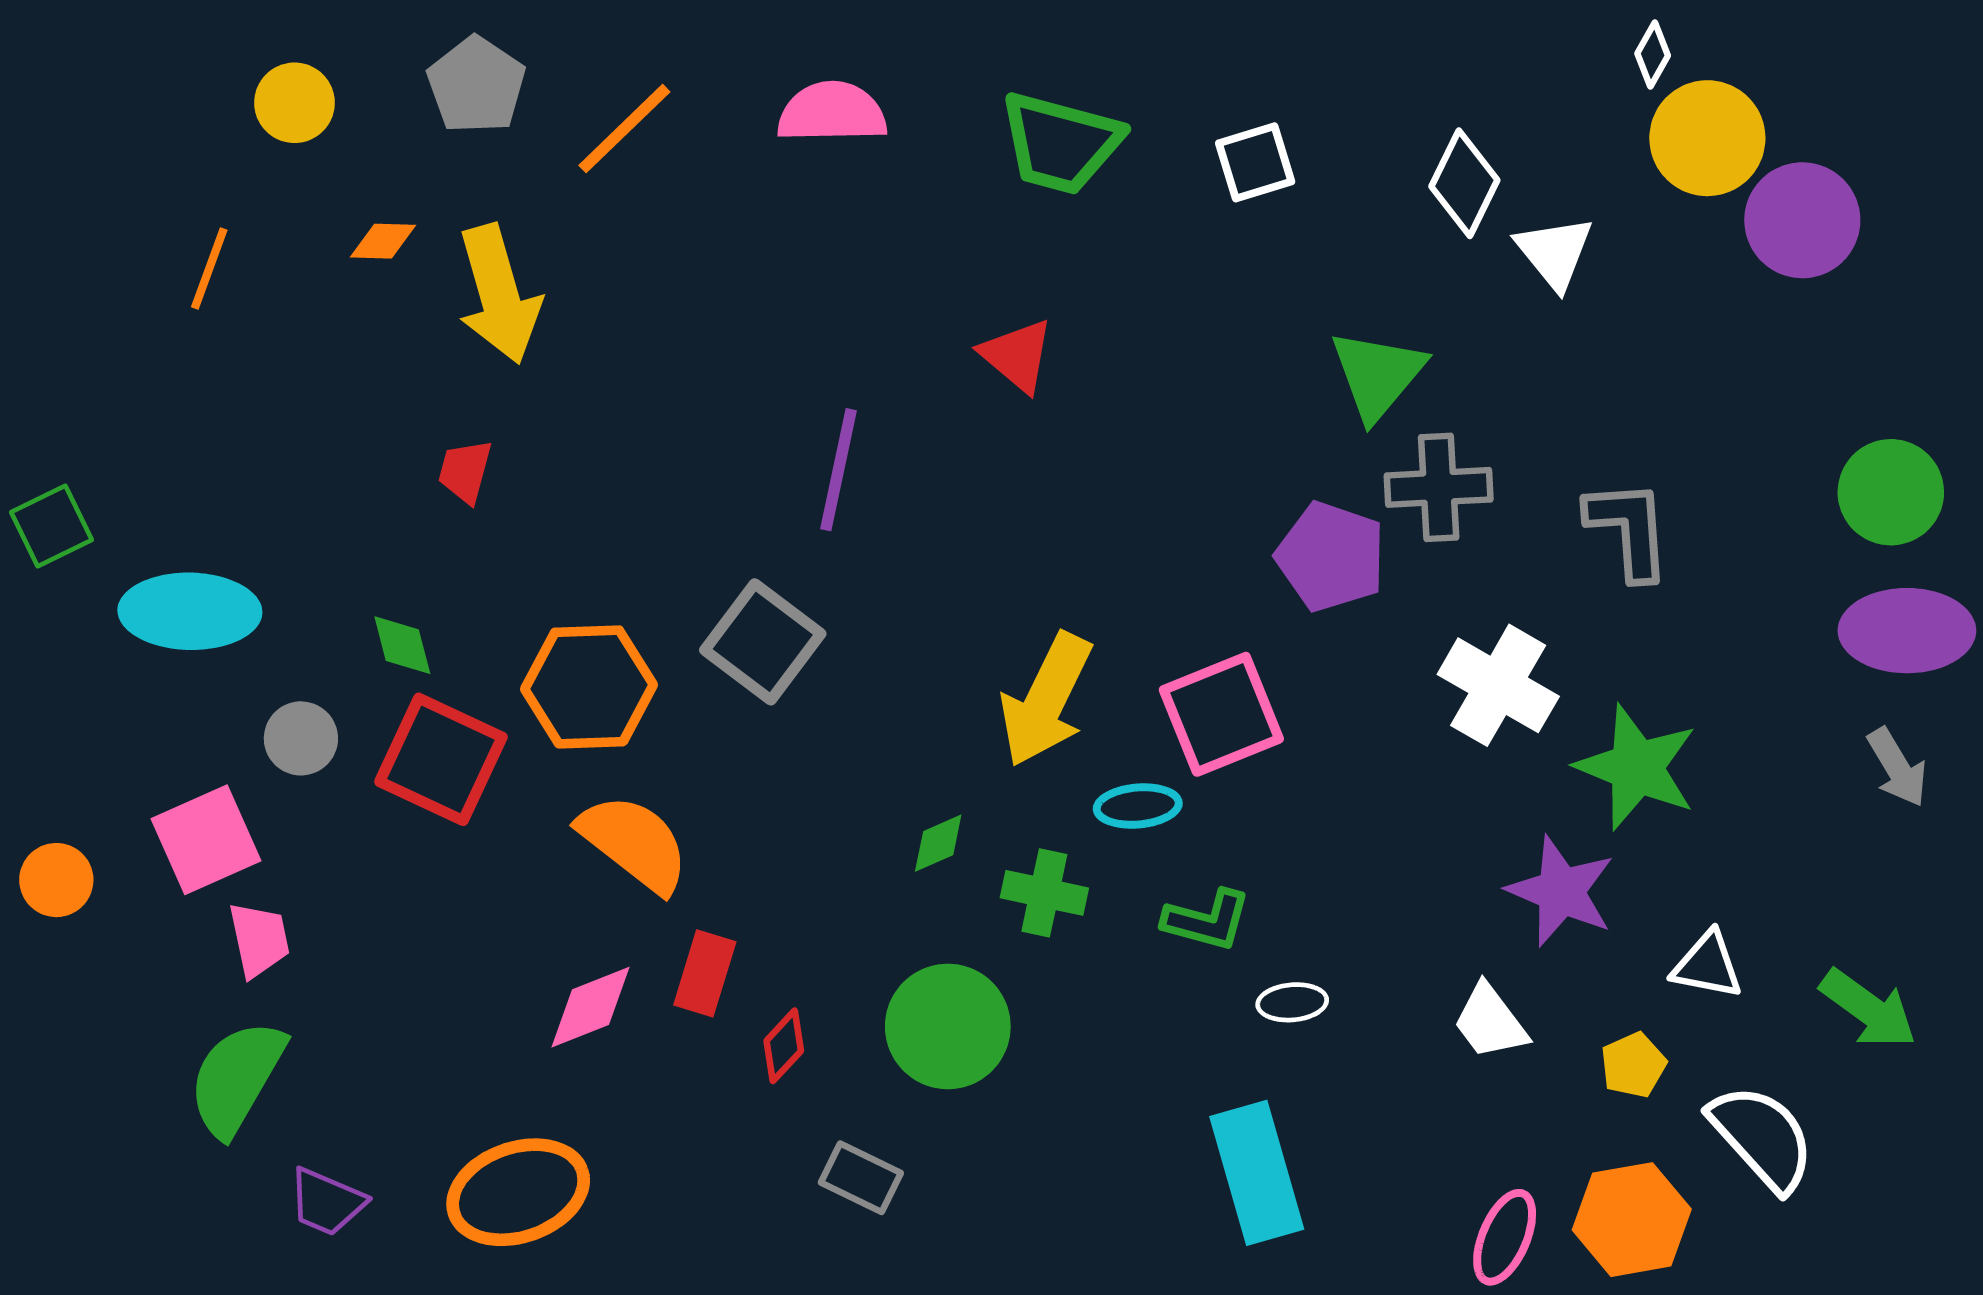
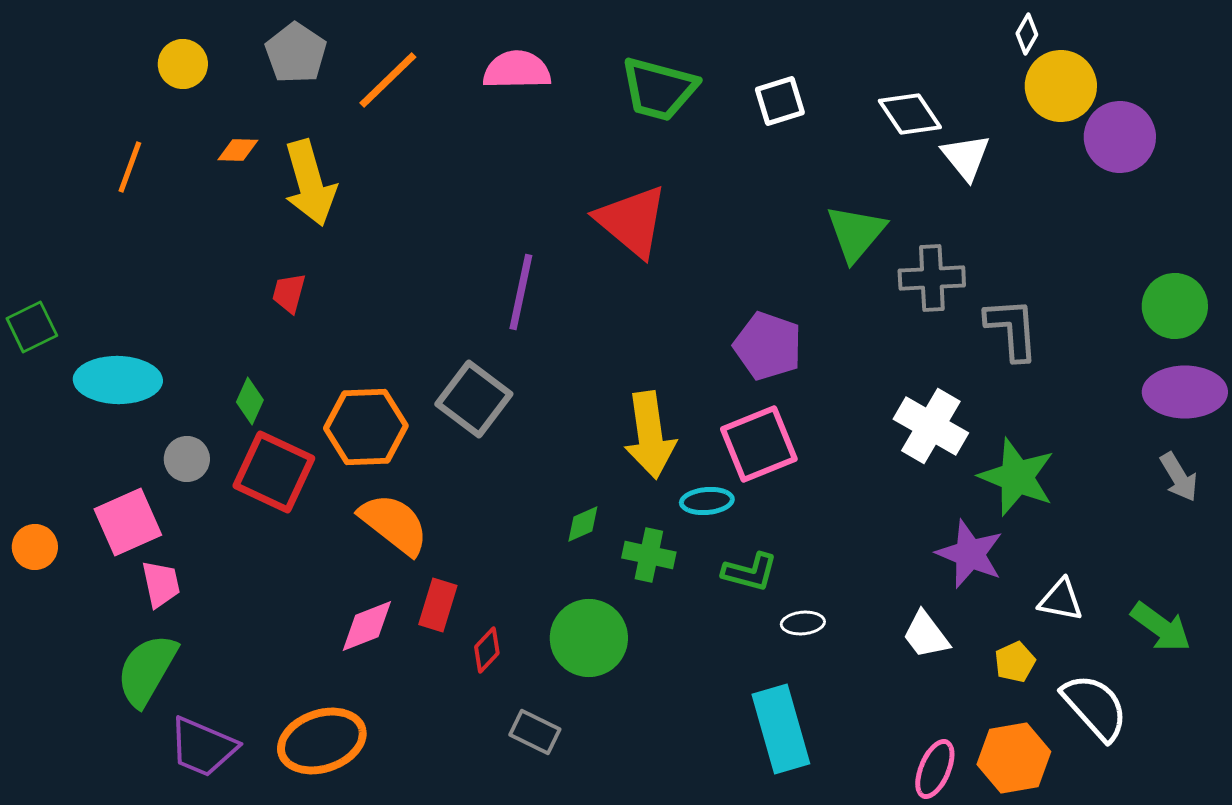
white diamond: (1464, 183) -> (910, 114), turned -60
red triangle: (1017, 355) -> (632, 221), size x1.6
gray cross: (1439, 487) -> (932, 278), moved
purple pentagon: (1331, 557) -> (768, 346), moved
green diamond: (402, 645) -> (250, 401), turned 39
yellow arrow: (1046, 700) -> (650, 435), turned -34
purple trapezoid: (327, 1202) -> (203, 747), size x1.4

